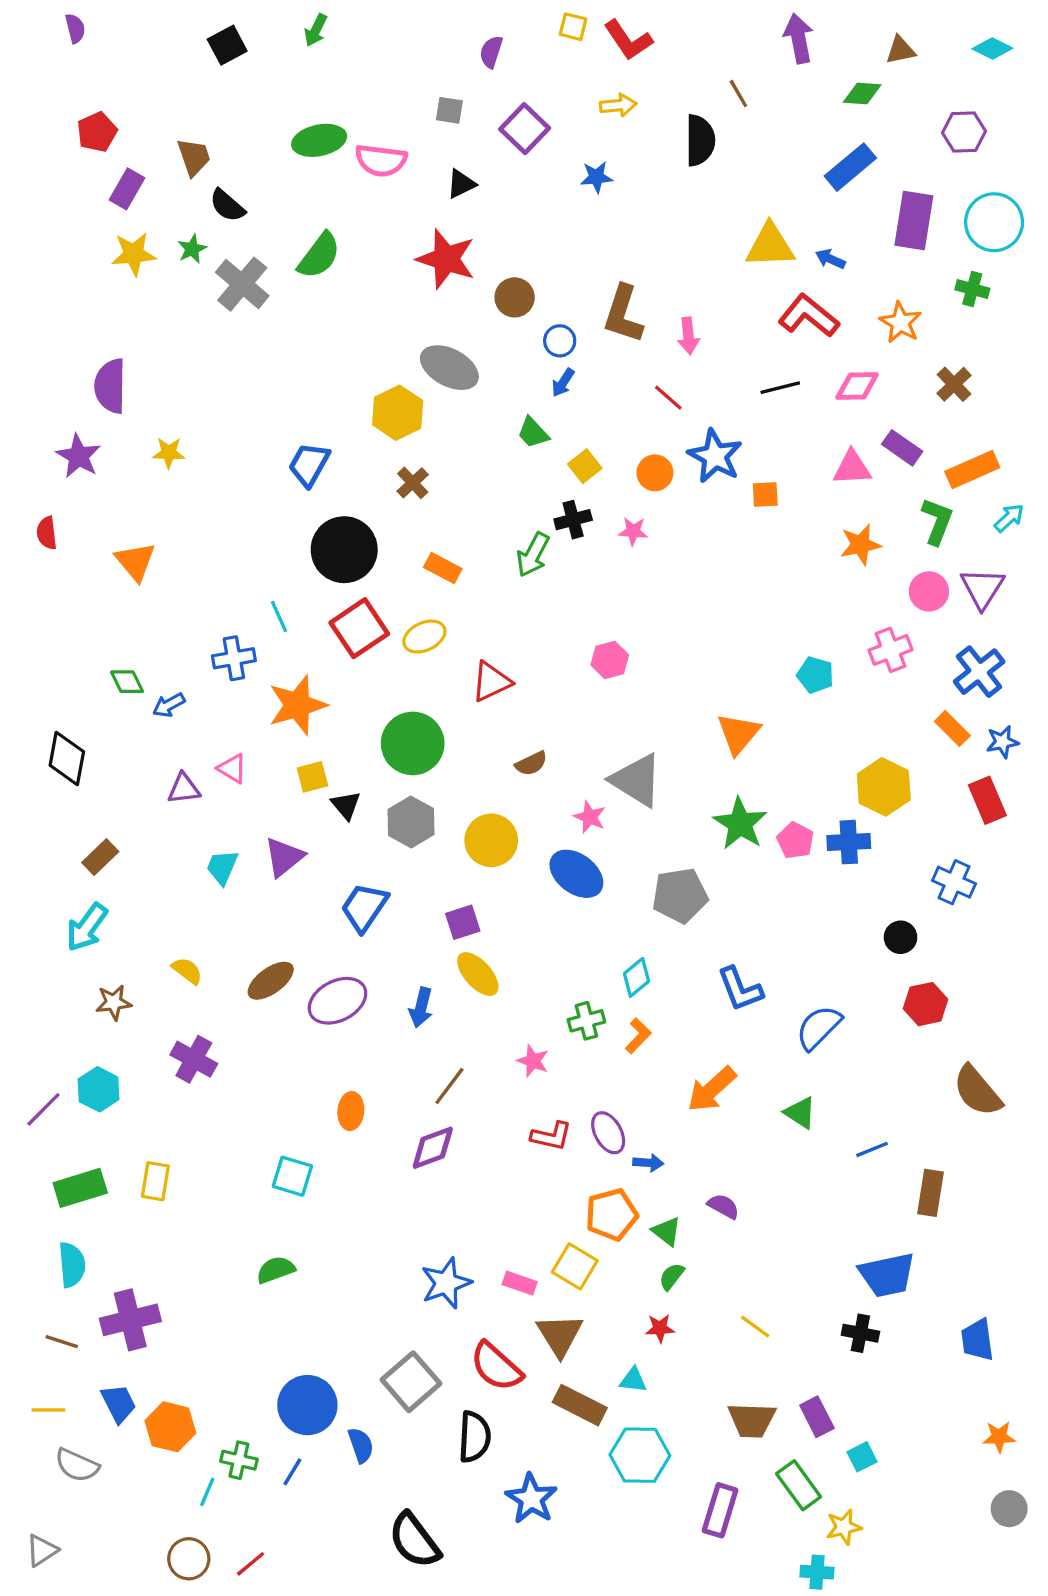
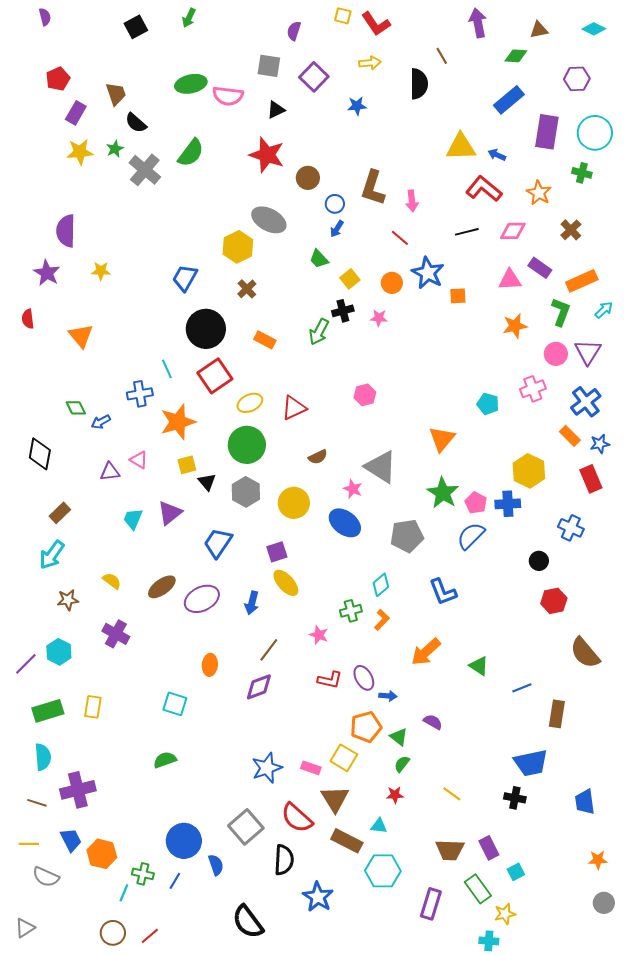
gray square: (449, 110) -> (269, 66), size x1.4
yellow ellipse: (424, 637) -> (250, 403), moved
blue semicircle: (819, 1027) -> (471, 536), moved

